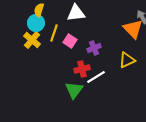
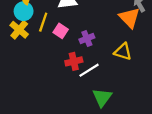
yellow triangle: (127, 60) -> (123, 52), turned 42
green triangle: (74, 90) -> (102, 97), moved

